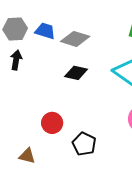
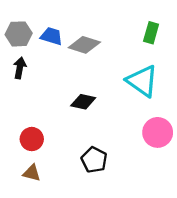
black diamond: (76, 73) -> (83, 102), moved
red circle: (52, 123) -> (32, 139), moved

